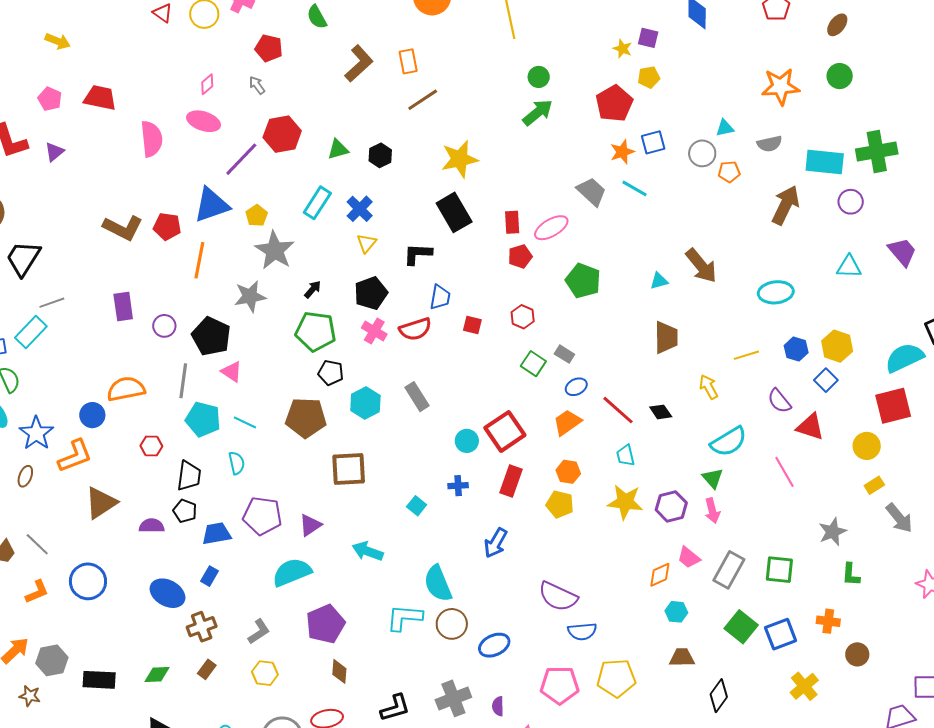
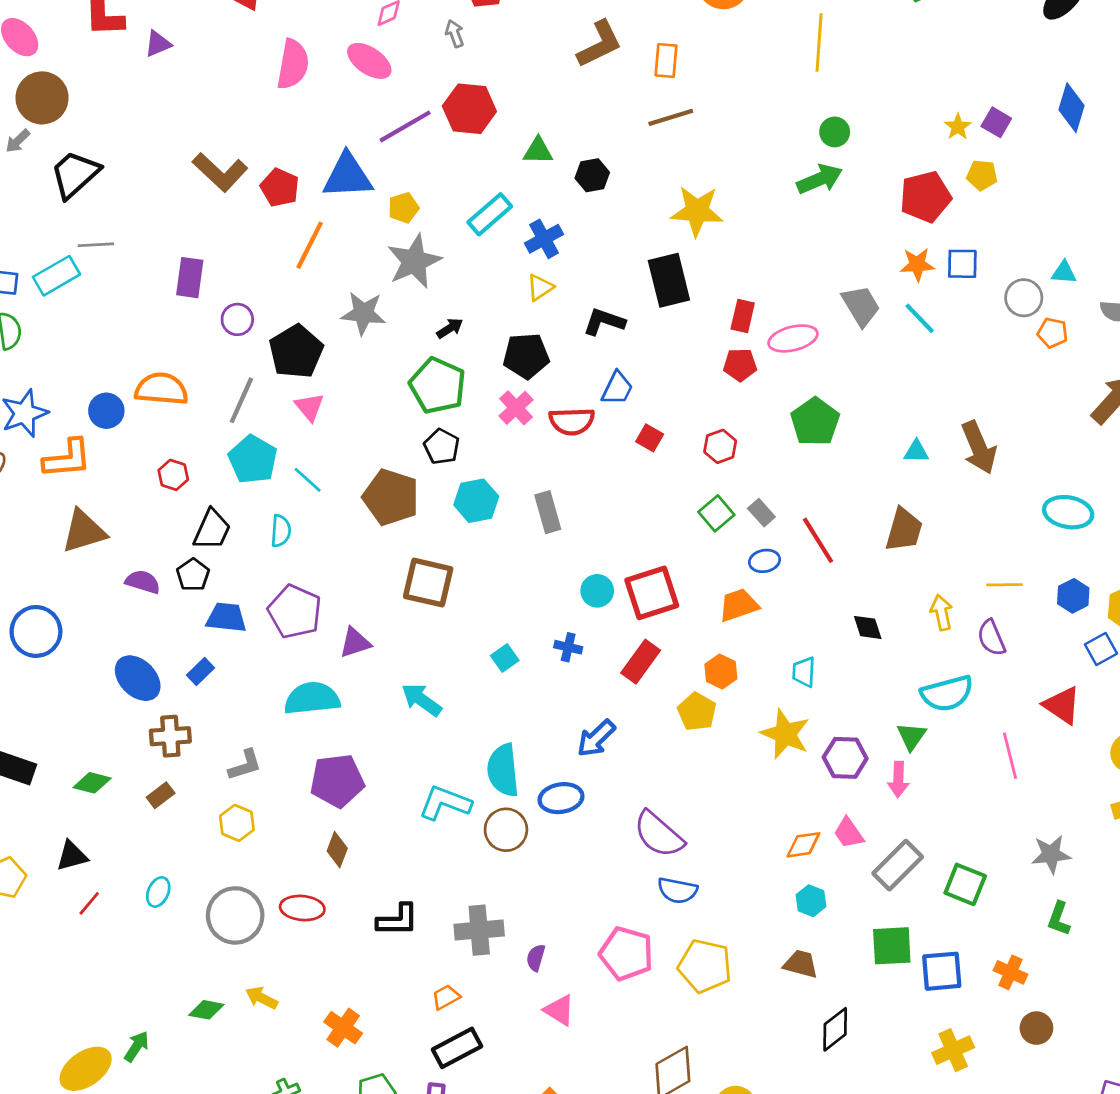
purple semicircle: (779, 401) -> (991, 638), moved
red line: (618, 410) -> (818, 540), moved
green square: (741, 627) -> (892, 946), turned 32
blue ellipse: (494, 645) -> (561, 798), moved

